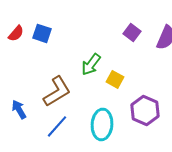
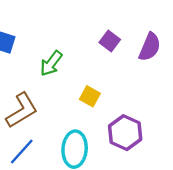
green arrow: (91, 64) -> (51, 63), moved

